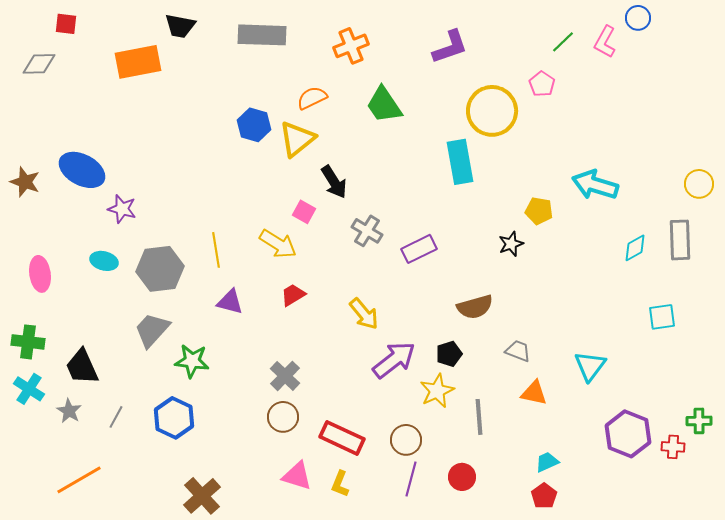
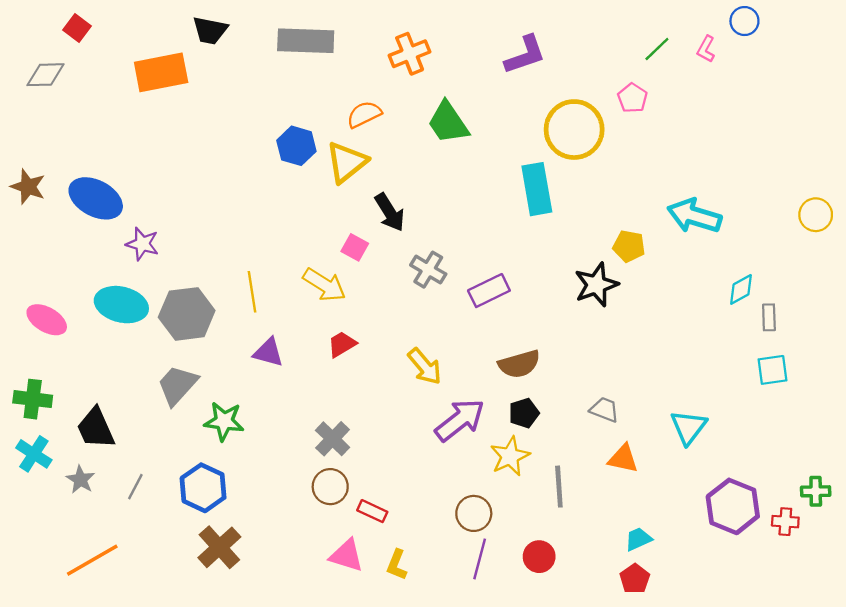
red square: (66, 24) -> (77, 28), turned 30
pink L-shape: (605, 42) -> (706, 49), size x0.7
brown star: (25, 182) -> (28, 187), moved
gray rectangle: (680, 240) -> (769, 317), moved, size x0.6
black star: (511, 244) -> (596, 285), size x1.5
cyan ellipse: (104, 261) -> (121, 305), size x1.6
pink ellipse: (40, 274) -> (47, 320), turned -52
brown semicircle: (475, 307) -> (519, 364), moved
red rectangle: (342, 438) -> (372, 511), moved, size x0.6
brown cross: (202, 496) -> (219, 547), moved

